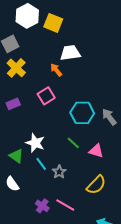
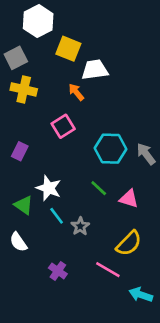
yellow square: (53, 23) -> (68, 49), moved
yellow cross: (16, 68) -> (24, 89), turned -30
purple rectangle: (13, 104) -> (20, 151), moved, turned -40
pink line: (65, 205) -> (108, 270), moved

